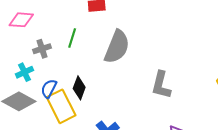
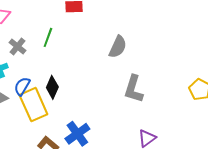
gray semicircle: (117, 47) -> (118, 47), moved, size x0.7
gray cross: (42, 49) -> (18, 47), turned -36

